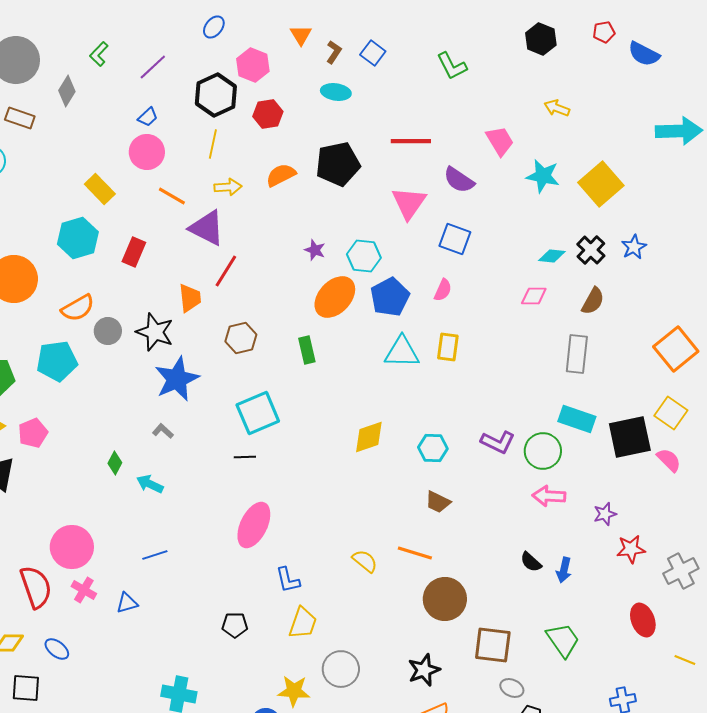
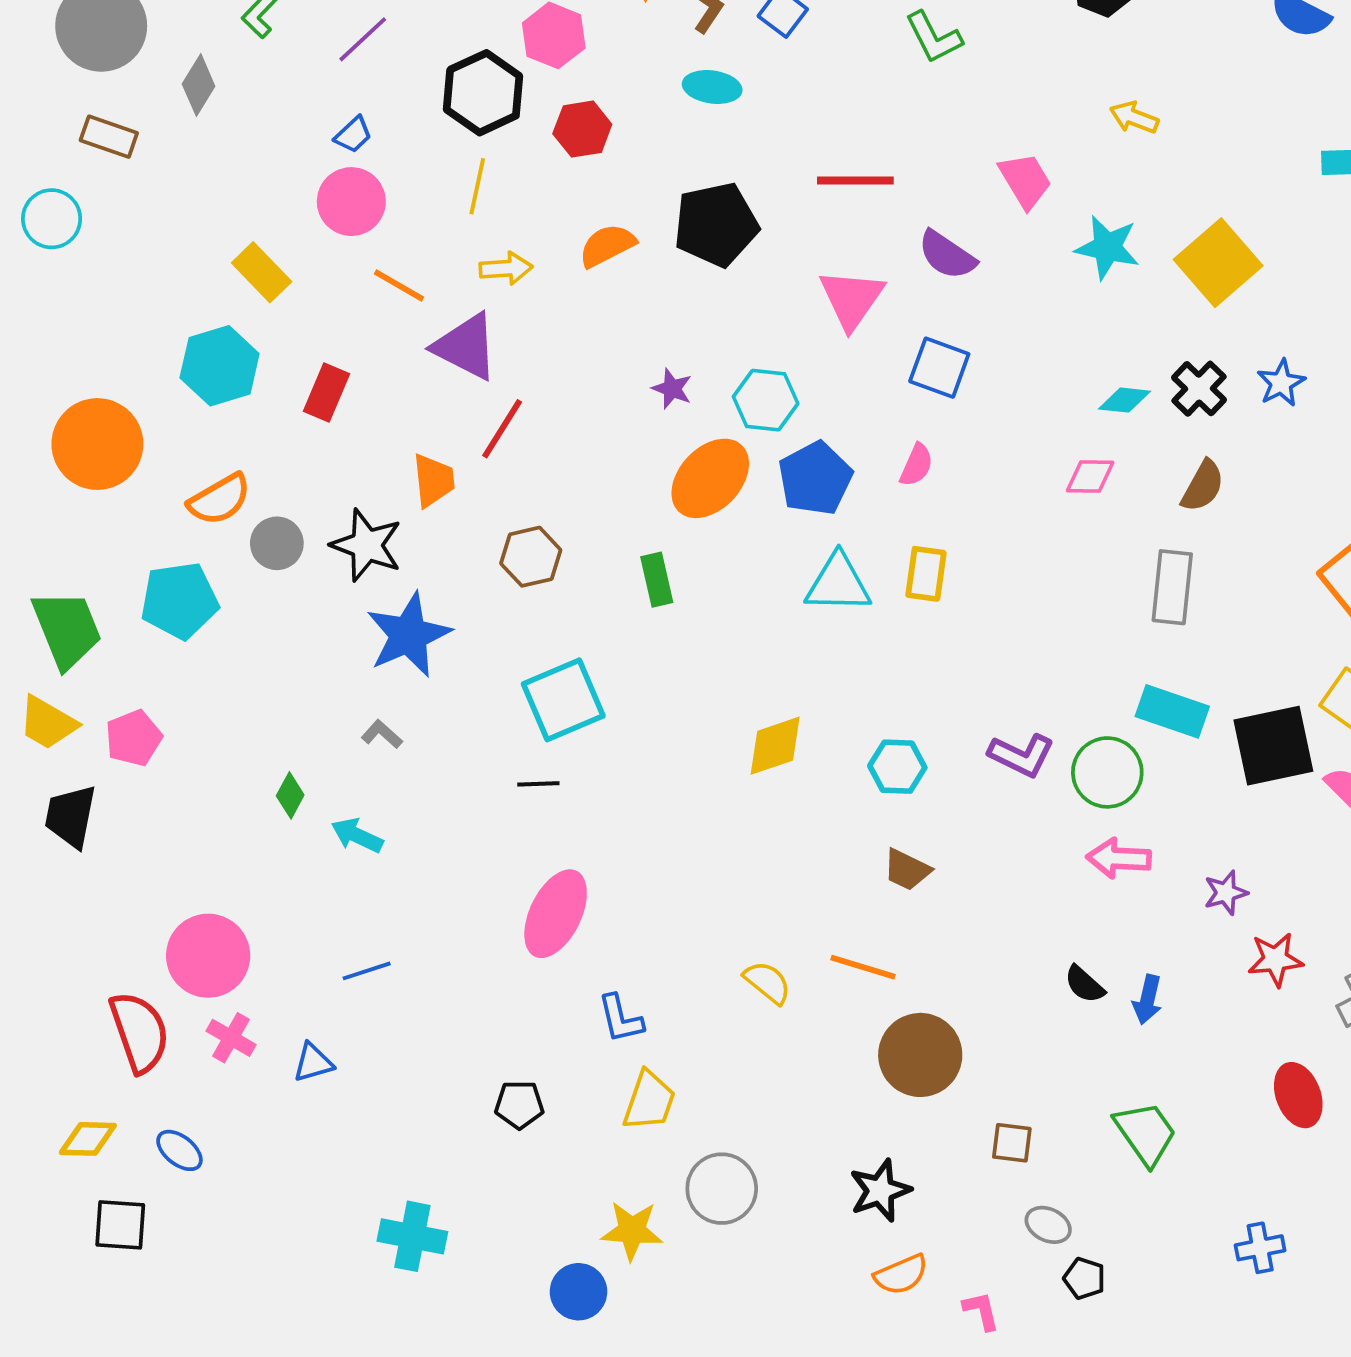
brown square: (493, 645) -> (1012, 1143), size x0.6

